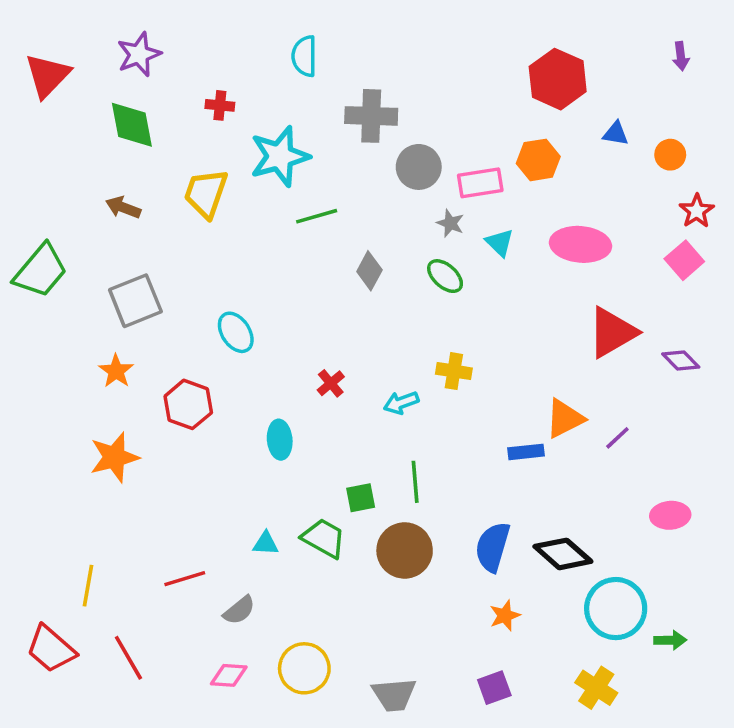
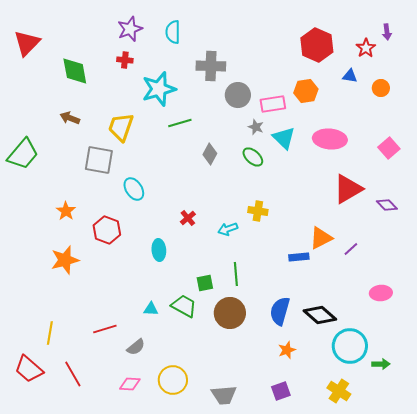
purple star: (139, 54) -> (130, 29), moved
yellow trapezoid: (206, 193) -> (121, 127), moved
red star: (697, 211) -> (366, 48), moved
cyan triangle: (500, 243) -> (284, 138), size x1.4
gray square: (135, 301) -> (99, 160), moved, turned 32

